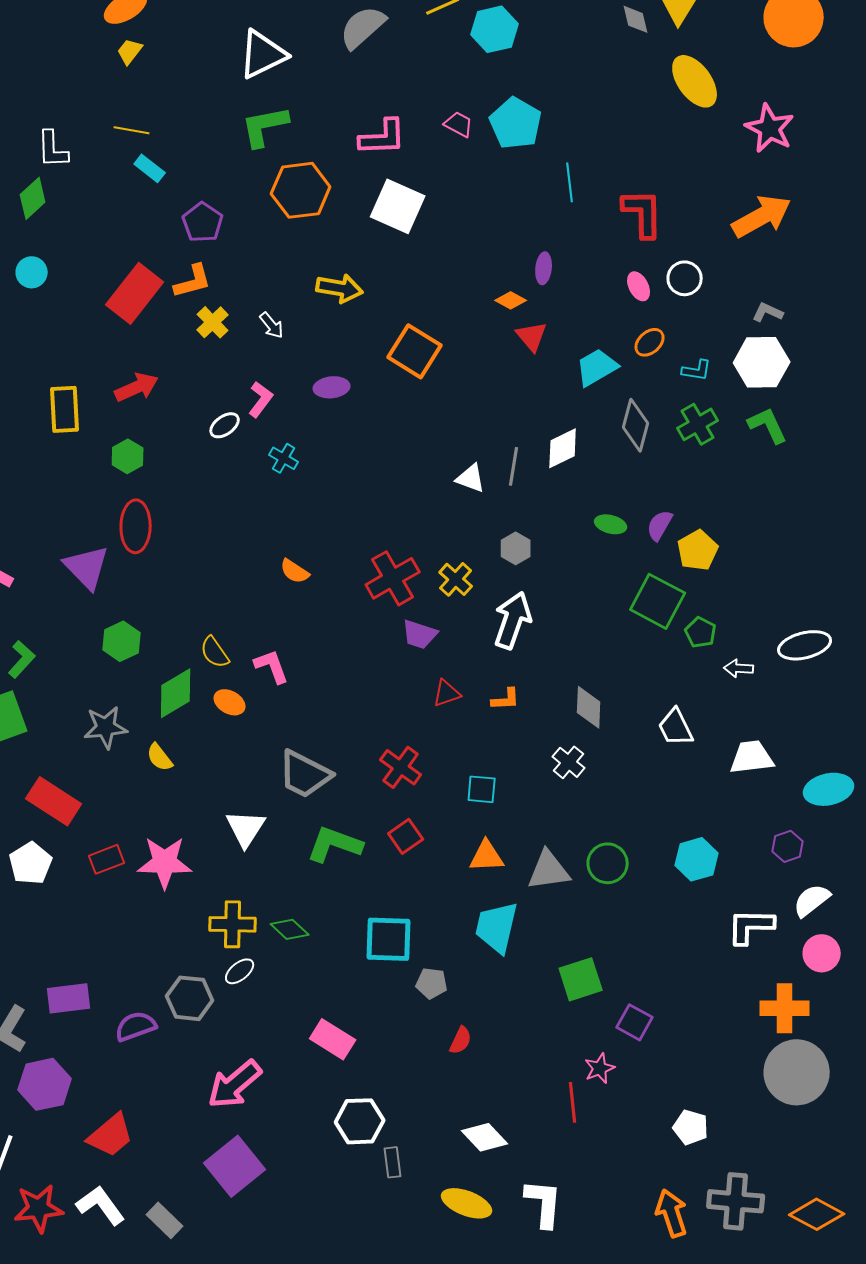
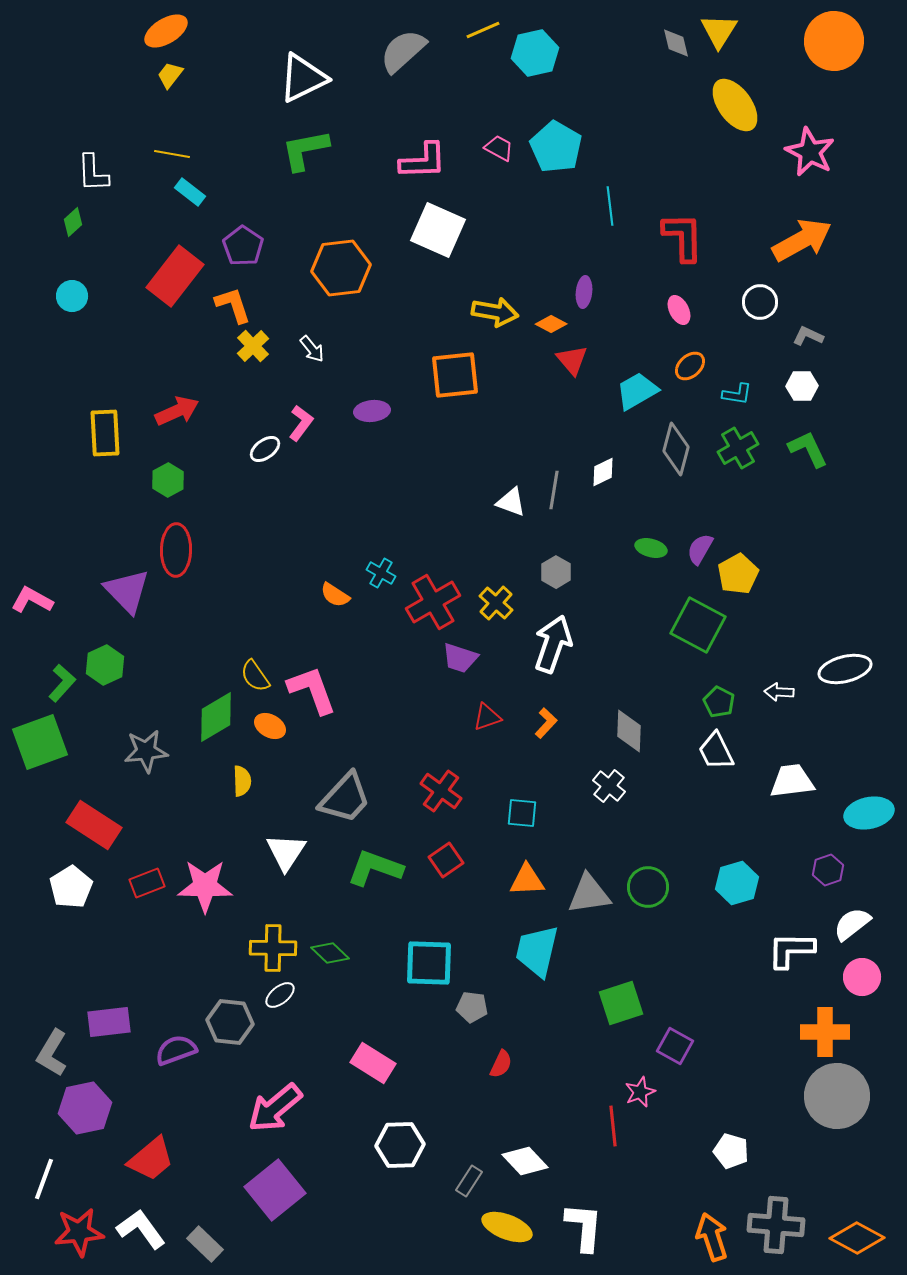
orange hexagon: (301, 190) -> (341, 268), moved
green diamond: (33, 198) -> (73, 222), size x0.7
white circle: (685, 278) -> (760, 302), moved
orange L-shape: (193, 281) -> (233, 305), turned -93
yellow arrow: (340, 288) -> (495, 312), moved
red rectangle: (135, 293) -> (175, 276), moved
orange square: (415, 351) -> (455, 375), turned -38
white hexagon: (762, 362) -> (802, 386), size x0.6
white diamond: (563, 448) -> (603, 472), size x0.7
cyan cross: (284, 458) -> (381, 573), moved
green pentagon: (701, 632) -> (719, 702), moved
green hexagon: (122, 641) -> (105, 665), moved
pink L-shape: (272, 666) -> (312, 690), size x1.4
orange L-shape: (506, 699) -> (546, 723), turned -44
yellow semicircle: (160, 757) -> (242, 781), moved, turned -144
gray trapezoid: (305, 774) -> (345, 798), turned -74
gray rectangle: (393, 1162) -> (469, 1181), moved, turned 40

